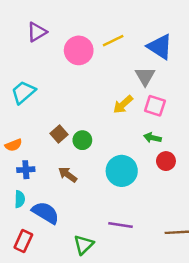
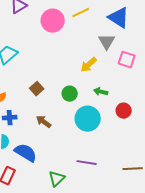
pink square: (155, 106) -> (127, 60), moved
green arrow: (152, 138) -> (101, 92), moved
green circle: (82, 140) -> (70, 94), moved

